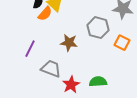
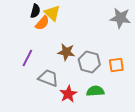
gray hexagon: (98, 28) -> (89, 62), moved
orange square: (122, 43) -> (116, 65), moved, turned -35

